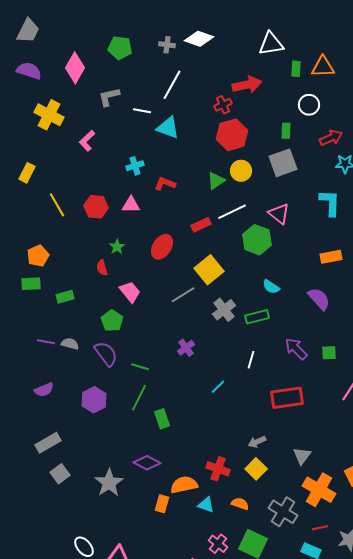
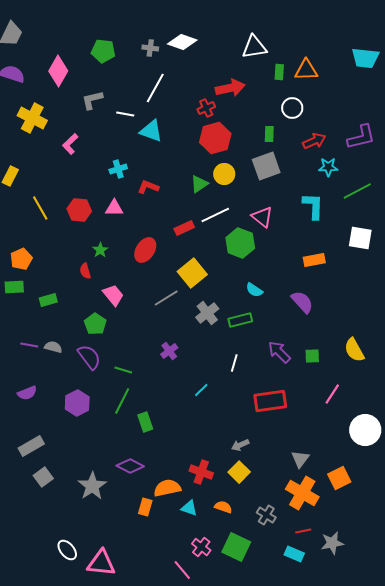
gray triangle: (302, 456) -> (300, 459), moved
gray cross: (283, 512) -> (266, 515), size x0.7

